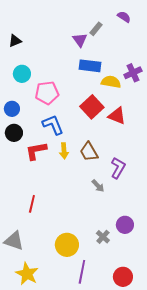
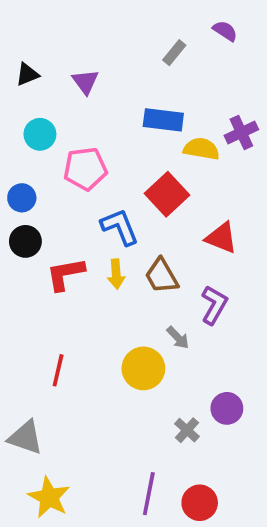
purple triangle: (80, 40) -> (85, 82), moved
red triangle: (117, 116) -> (221, 238), moved
blue L-shape: (53, 125) -> (120, 227), moved
yellow circle: (67, 245) -> (143, 368), moved
red circle: (123, 277) -> (200, 503), moved

